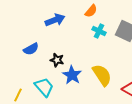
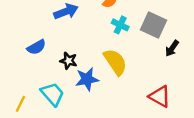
blue star: (72, 75) -> (87, 79), turned 30
yellow semicircle: (102, 75) -> (115, 62), moved

